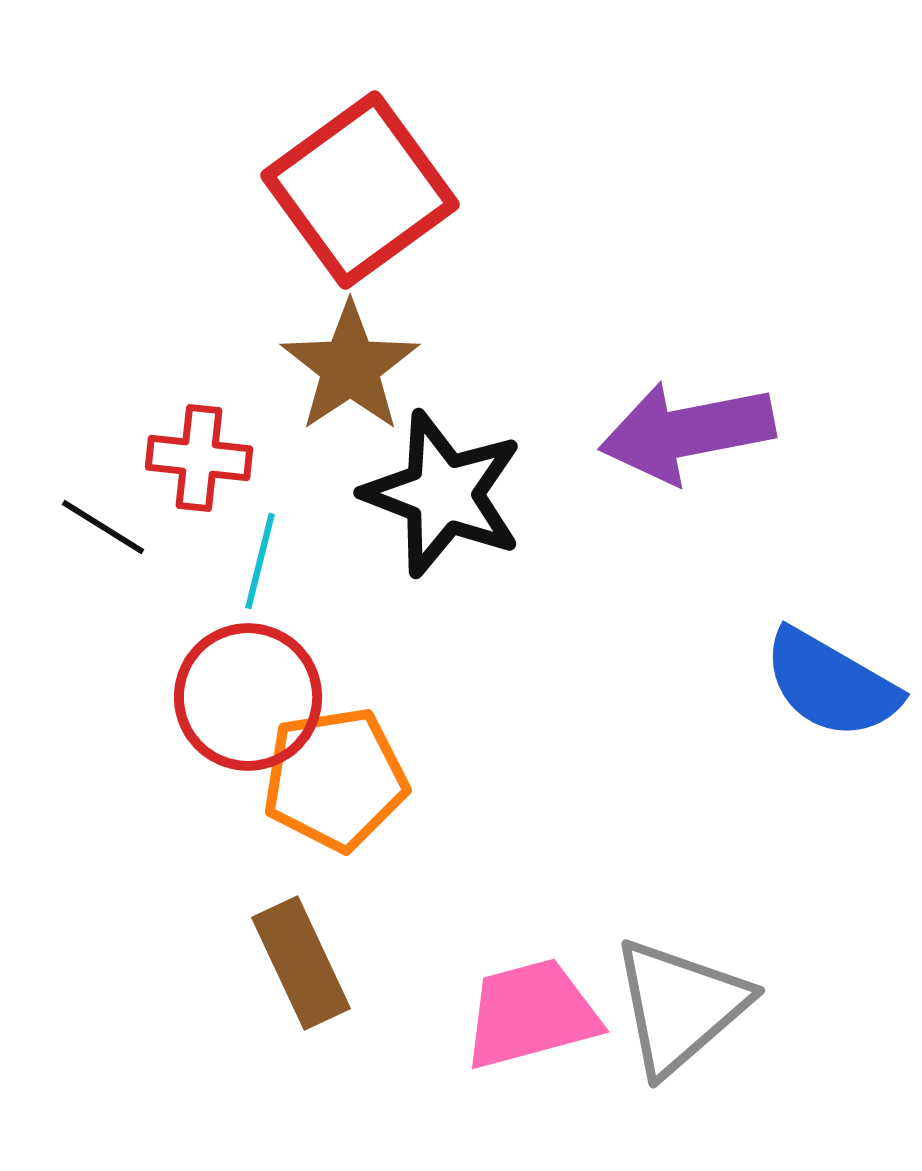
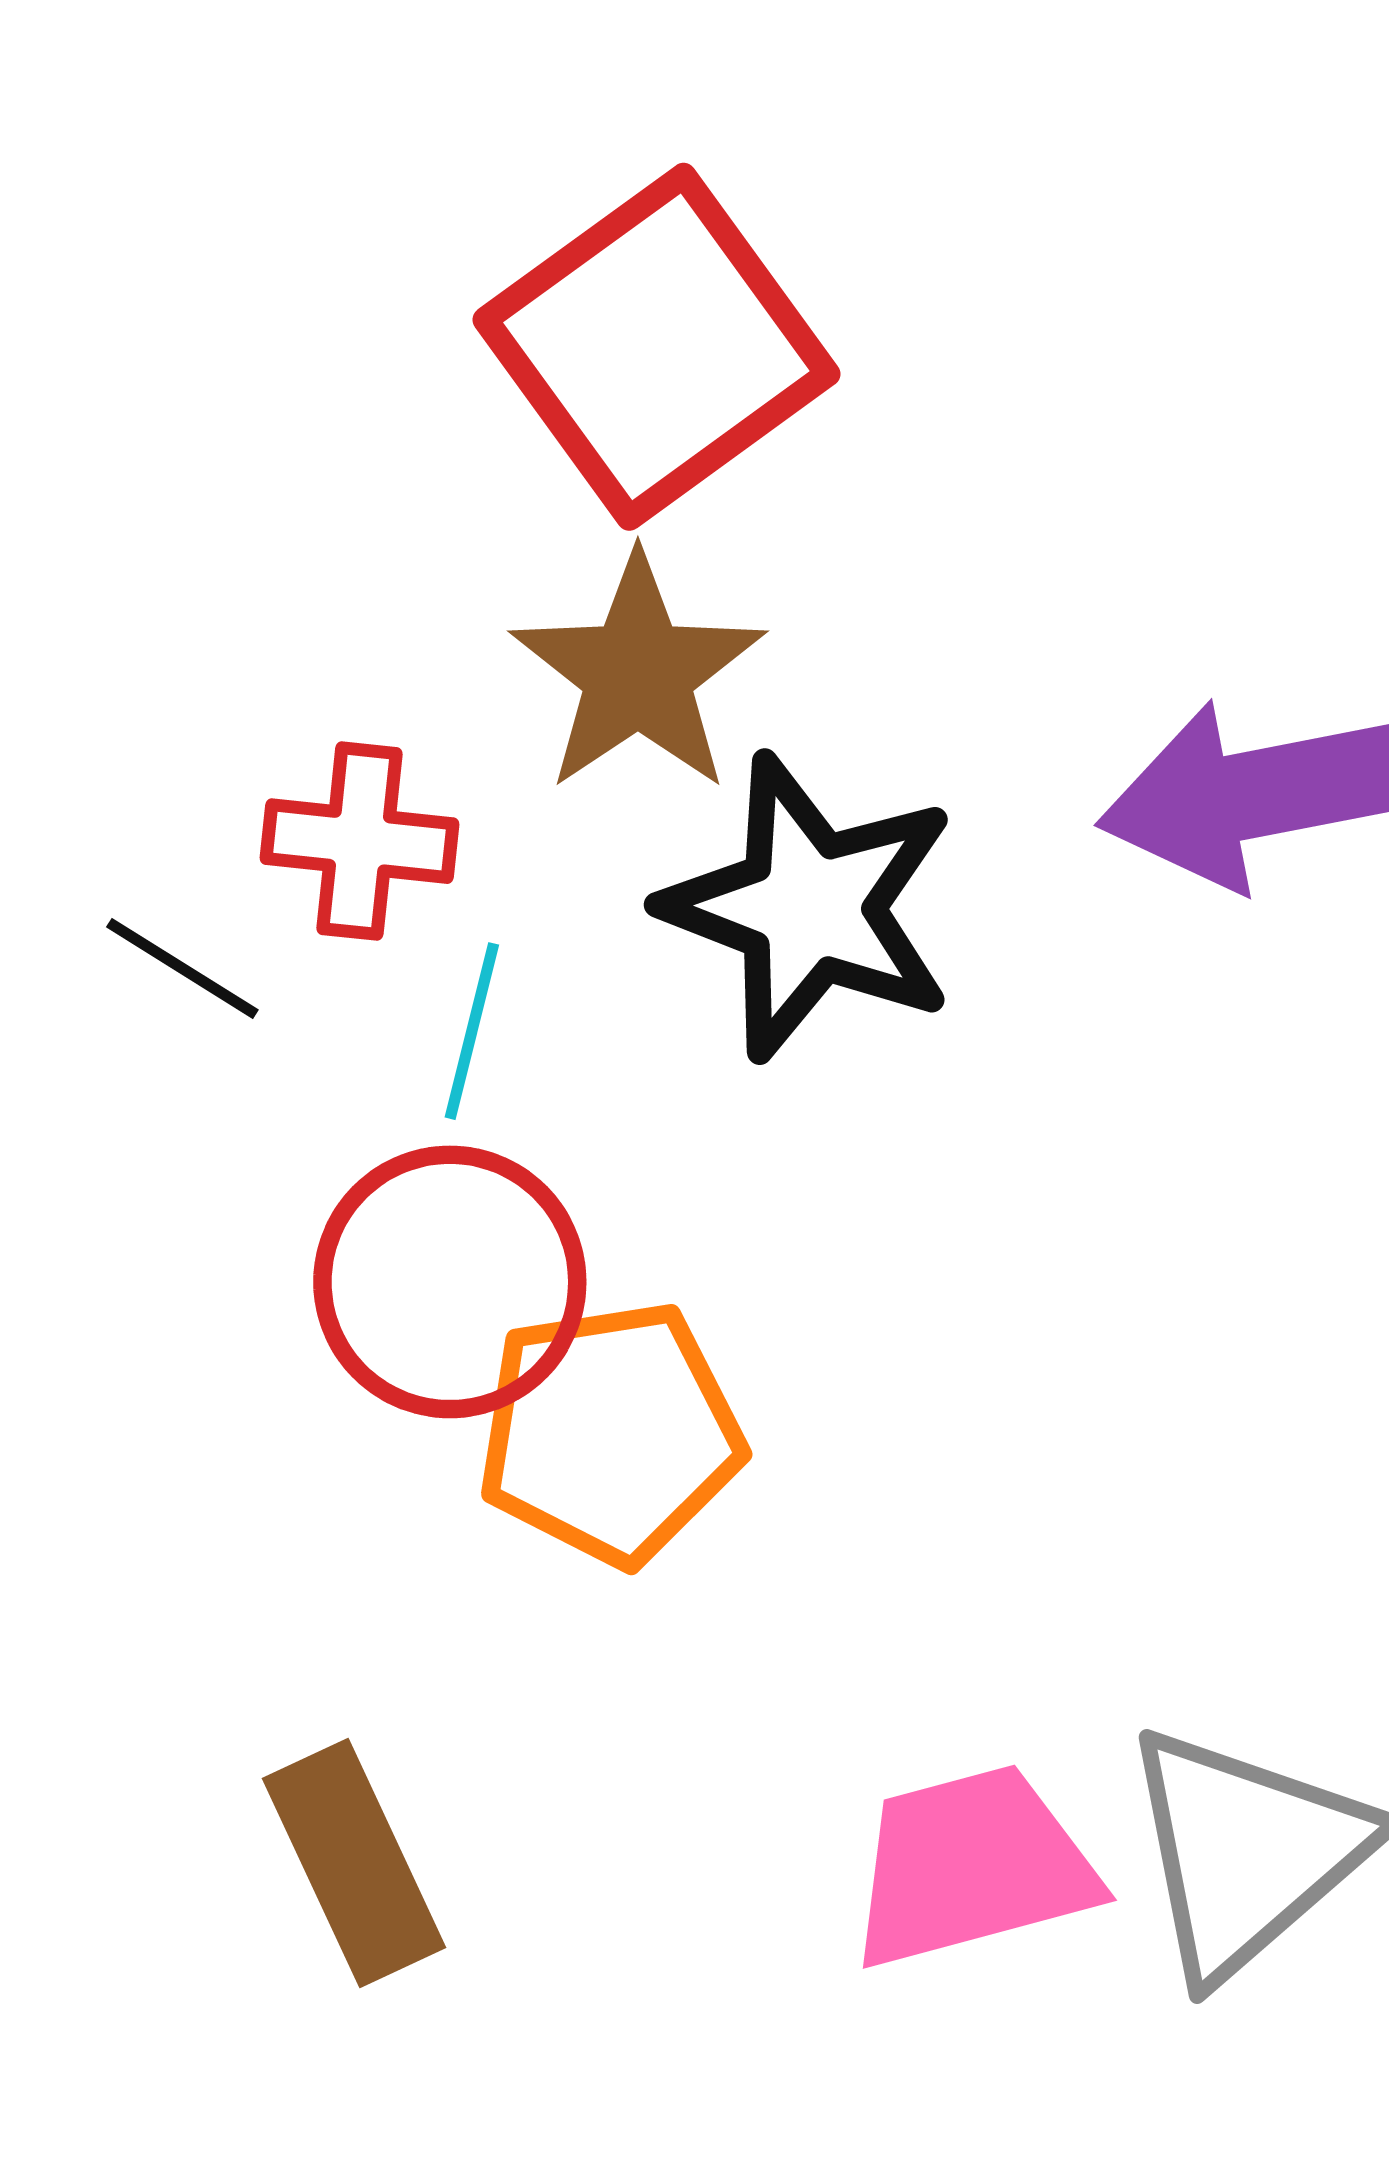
brown rectangle: (301, 963) -> (354, 1863), moved

